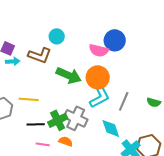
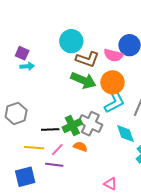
cyan circle: (57, 36) -> (71, 41), size x1.5
brown L-shape: (40, 55) -> (87, 59), moved
yellow line: (29, 99) -> (34, 148), moved
pink line: (43, 144) -> (57, 150), turned -56

